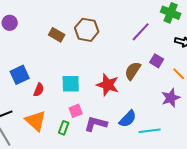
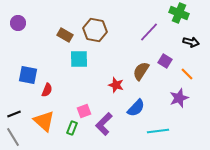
blue square: (20, 75) -> (28, 75), turned 36
cyan square: (71, 84) -> (79, 59), moved
red star: (108, 85) -> (116, 85), size x0.7
blue semicircle: (128, 119) -> (136, 108), moved
purple L-shape: (96, 124) -> (104, 124), turned -60

